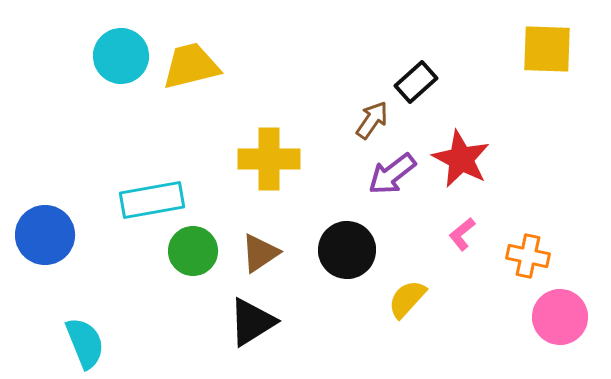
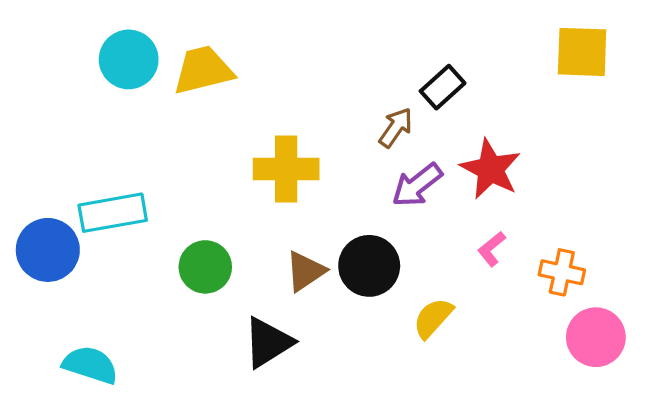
cyan rectangle: (152, 200) -> (113, 213), moved
brown triangle: (260, 253) -> (305, 271), moved
cyan semicircle: (85, 343) -> (90, 365), turned -50

